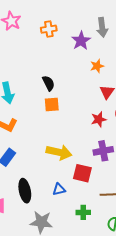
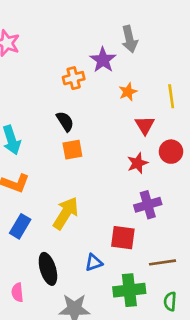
orange cross: (49, 29) -> (74, 78), moved
yellow arrow: (59, 152) -> (66, 213), moved, turned -65
green cross: (83, 212) -> (129, 290), size x1.6

